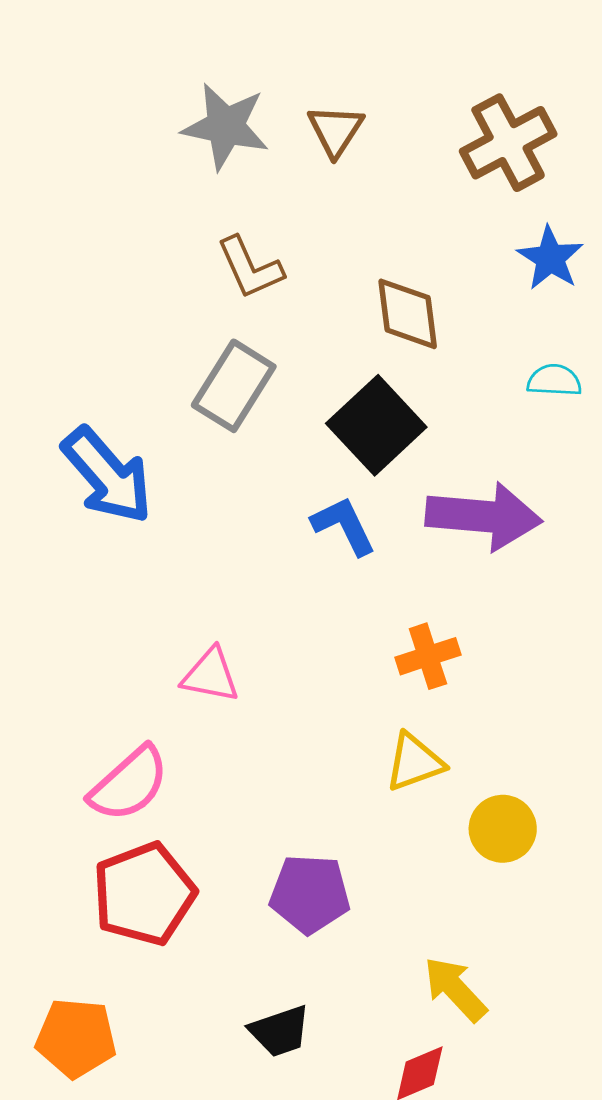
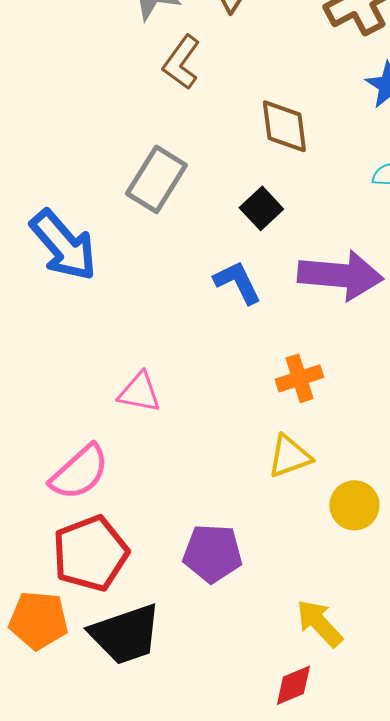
brown L-shape: (250, 268) -> (181, 62), moved, turned 60
black square: (376, 425) -> (261, 208), size x0.6
black trapezoid: (280, 1031) -> (125, 634), moved, size x1.6
orange pentagon: (76, 1038) -> (38, 620), moved

